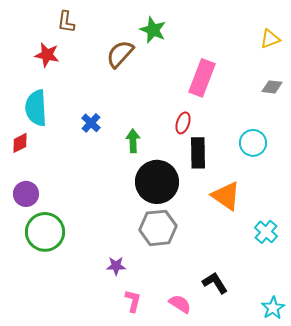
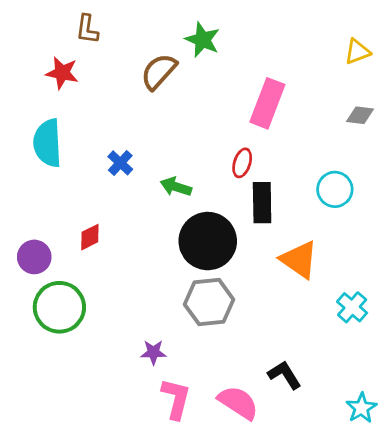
green arrow: (133, 141) -> (176, 187), turned -70
red diamond: (20, 143) -> (90, 237), moved
pink L-shape: (133, 301) -> (176, 399), size x1.4
pink semicircle: (180, 304) -> (238, 403), size x1.4

